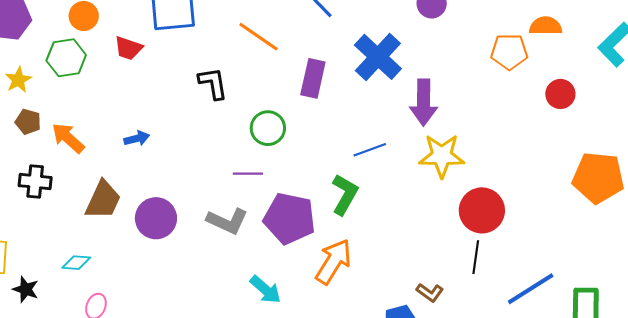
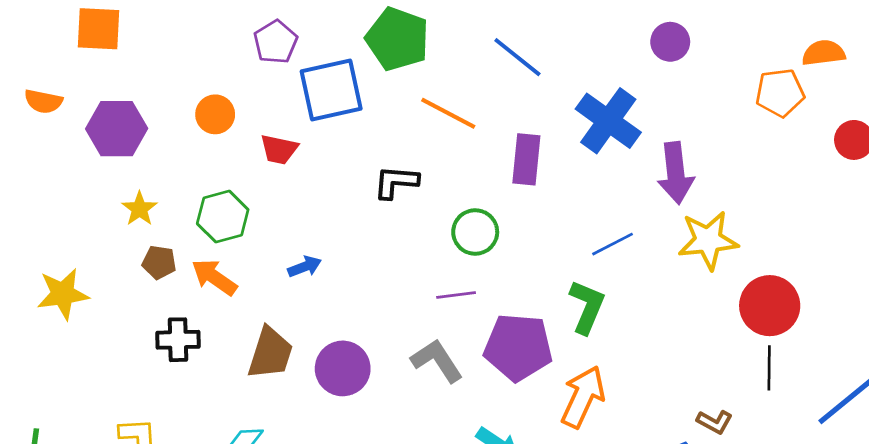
green hexagon: (66, 58) -> (223, 217), moved
black L-shape: (213, 83) -> (396, 182), turned -69
gray L-shape: (227, 221) -> (437, 361), turned -141

